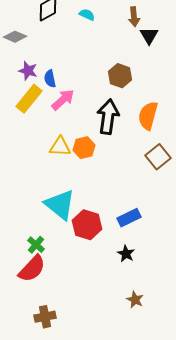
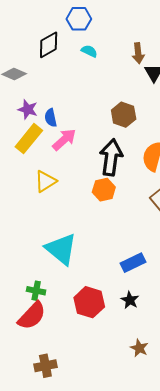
yellow triangle: (60, 147) -> (45, 181), moved, turned -35
orange hexagon: (84, 148) -> (104, 190), moved
red hexagon: (87, 225) -> (89, 302), moved
green cross: (36, 245) -> (36, 291), turned -30

